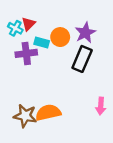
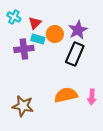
red triangle: (28, 24) -> (35, 23), moved
cyan cross: (15, 28) -> (14, 17), moved
orange semicircle: (48, 113) -> (66, 95), moved

